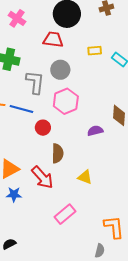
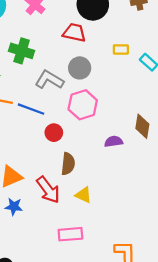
gray L-shape: (35, 82) -> (49, 80), turned -70
yellow triangle: (85, 177) -> (83, 195), moved
pink rectangle: (65, 214) -> (70, 234), turned 30

